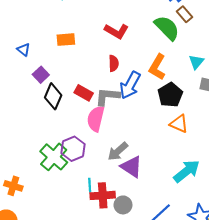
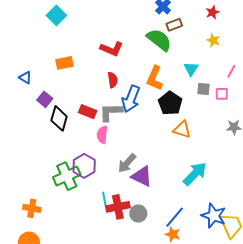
brown rectangle: (184, 14) -> (174, 25), turned -63
pink semicircle: (96, 119) -> (102, 135), size x0.7
green cross: (54, 157) -> (67, 176), turned 32

